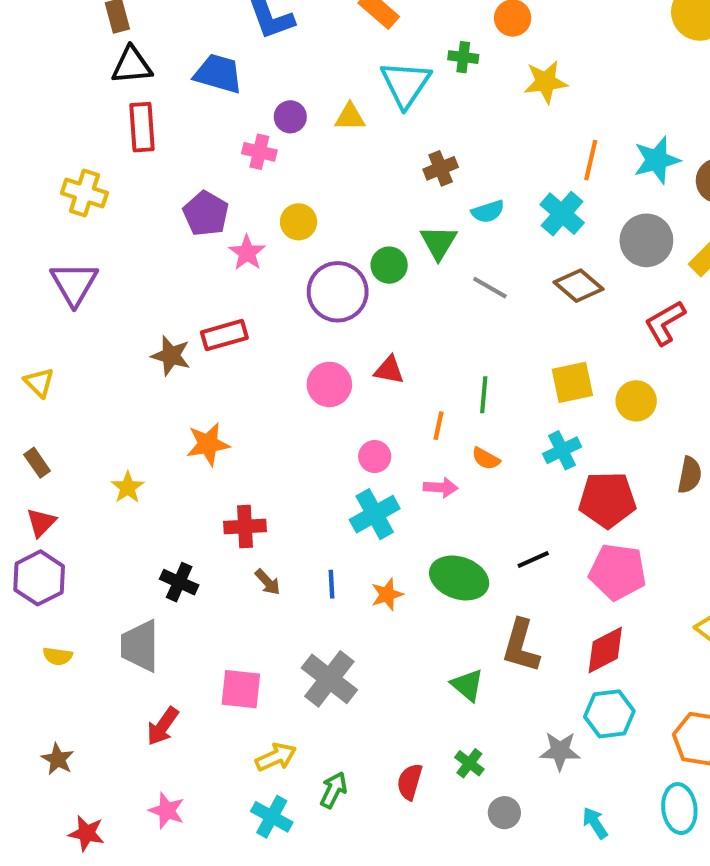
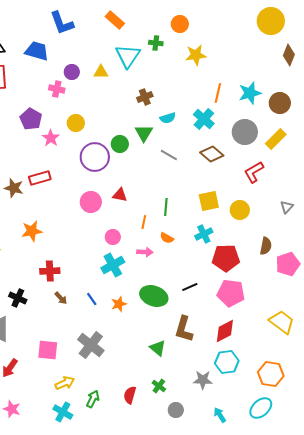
blue line: (331, 584) -> (92, 299), turned -32
cyan ellipse: (679, 809) -> (261, 408), turned 55

